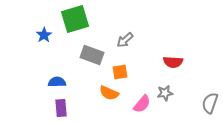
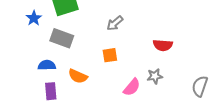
gray rectangle: (92, 55) -> (62, 38), moved
orange semicircle: (109, 93) -> (78, 76), moved

